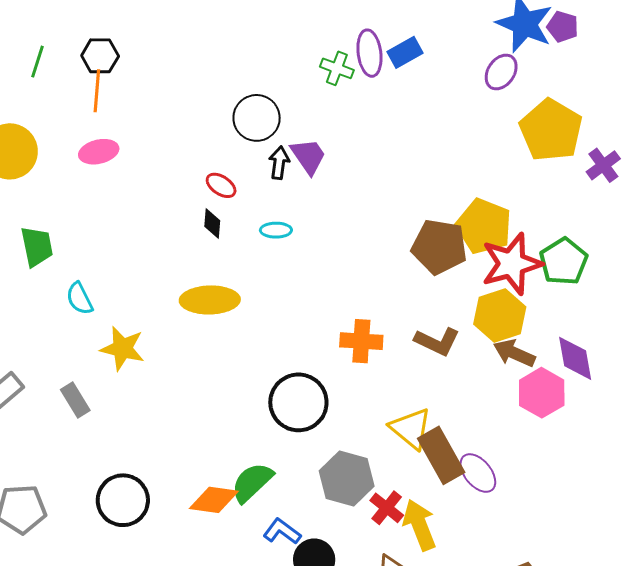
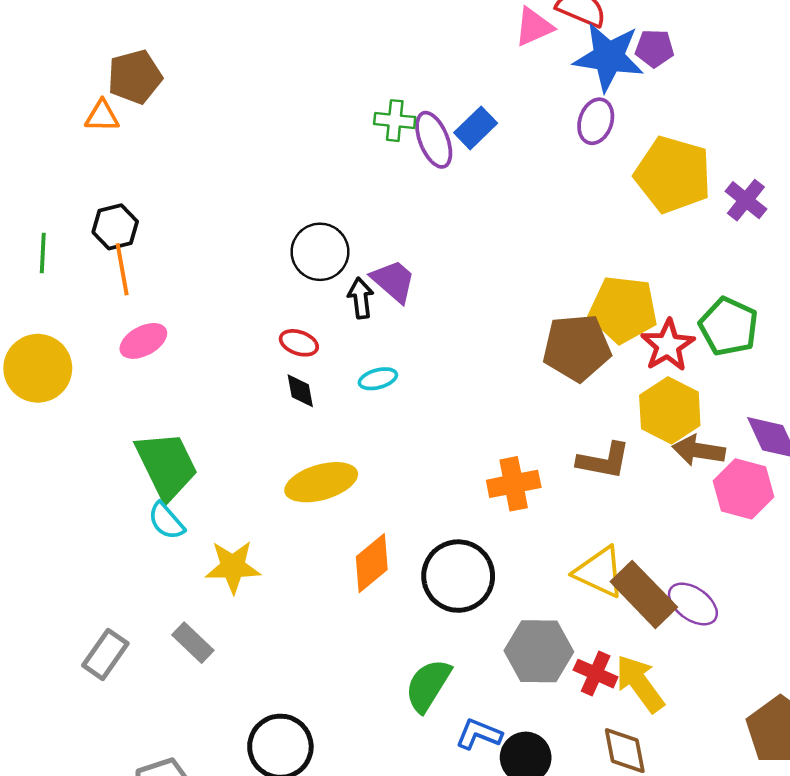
green cross: (337, 68) -> (395, 121), moved
green trapezoid: (37, 247) -> (167, 465), moved, size x1.4
red star: (512, 264) -> (668, 345), size x0.7
orange diamond: (214, 500) -> (372, 563), moved, turned -33

